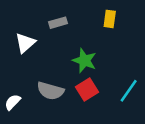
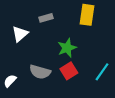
yellow rectangle: (110, 19) -> (87, 15), size x1.5
green star: (84, 61) -> (67, 48), turned 30

